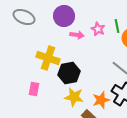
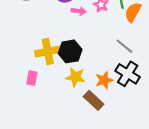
yellow cross: (48, 58) -> (48, 51), moved, turned -30
pink rectangle: (34, 89) -> (32, 78), moved

